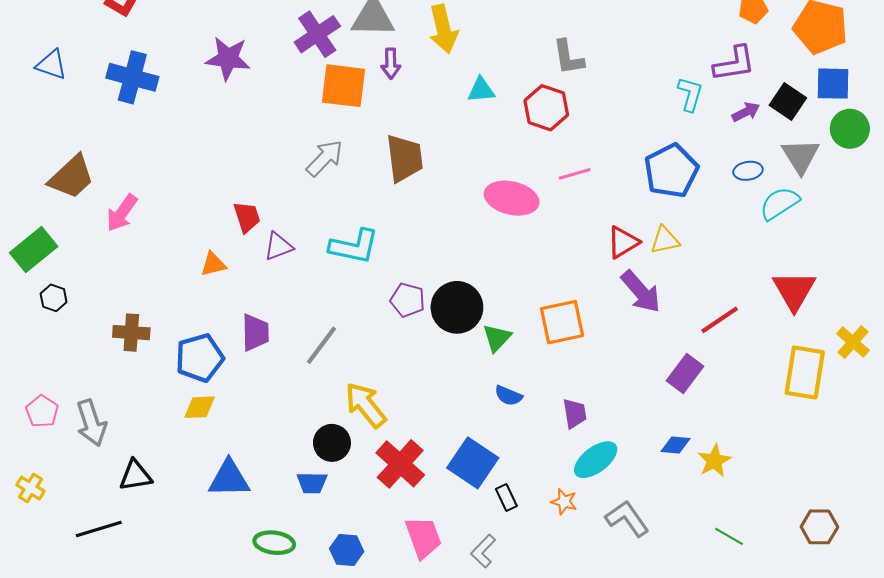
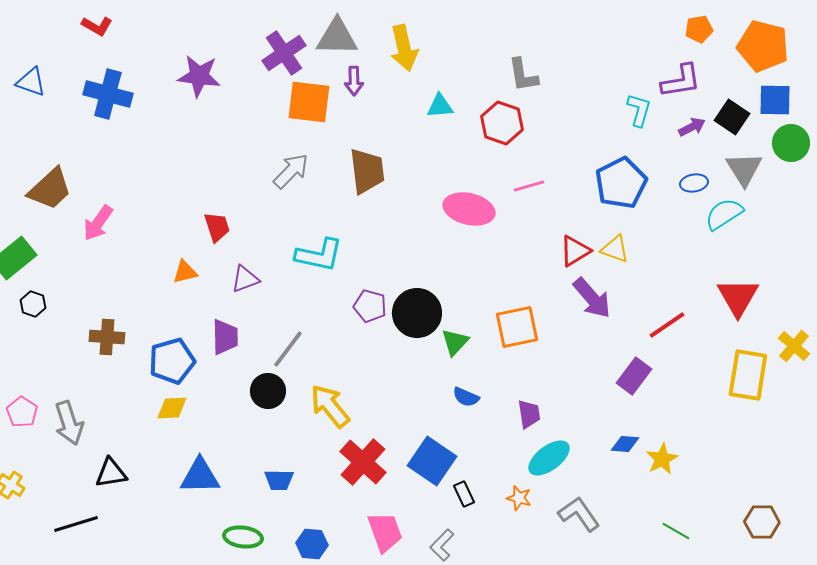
yellow triangle: (665, 240) -> (615, 249), turned 32
purple triangle: (278, 246) -> (245, 279), moved
black circle: (332, 443) -> (268, 391), moved

